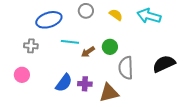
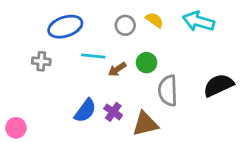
gray circle: (86, 11) -> (125, 25), moved
pink circle: (22, 75) -> (16, 128), moved
purple cross: (85, 84) -> (113, 112), turned 32

